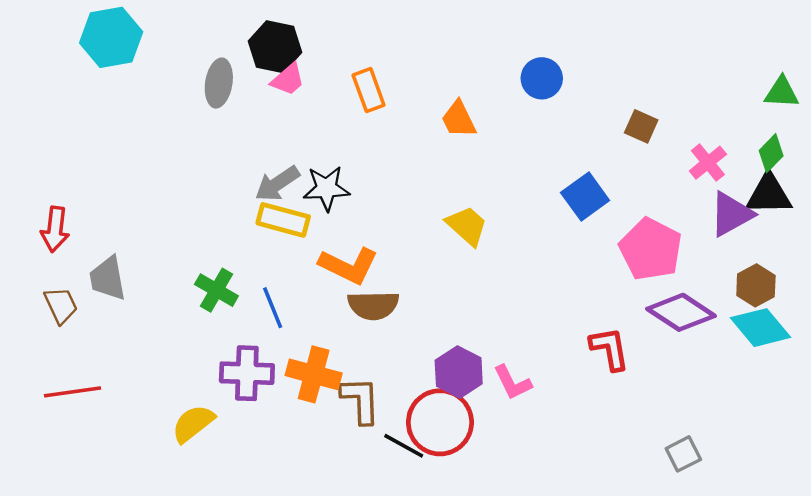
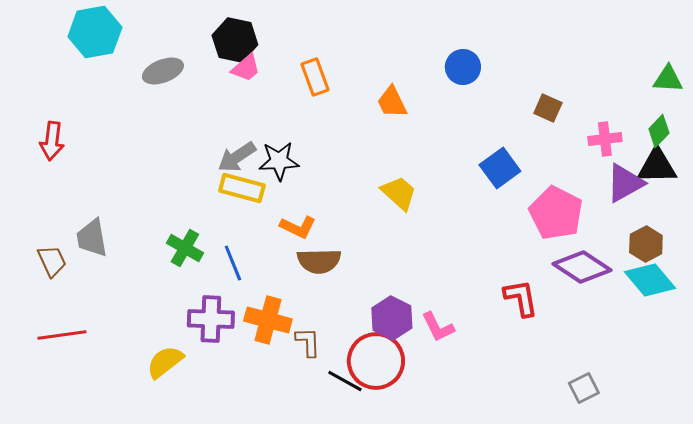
gray ellipse: (219, 83) -> (163, 71), moved, turned 60
pink cross: (708, 163) -> (605, 139), turned 32
red arrow: (55, 229) -> (52, 141), moved
orange L-shape: (349, 266) -> (298, 227), size x0.7
brown L-shape: (360, 400) -> (308, 342), size x0.7

